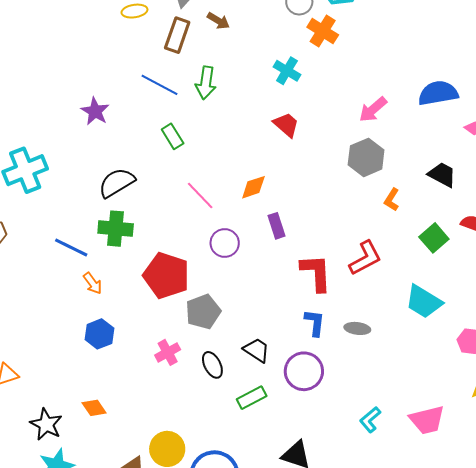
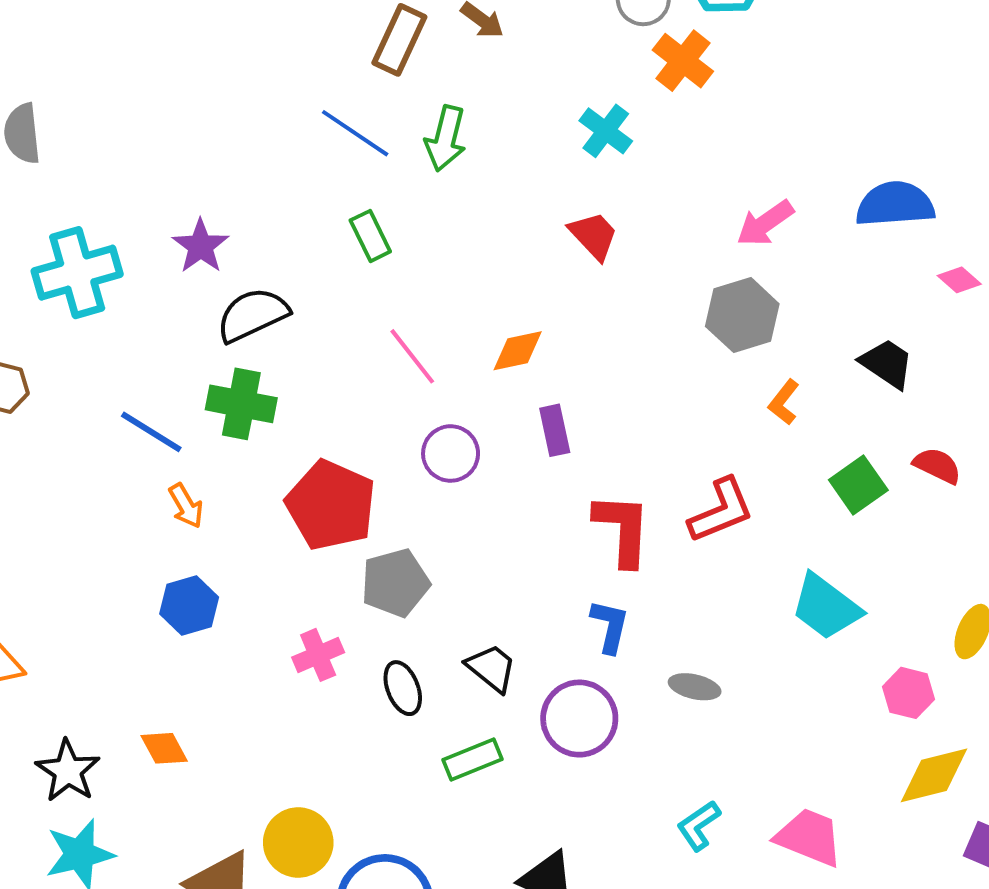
purple star: (95, 111) -> (201, 246), moved
gray ellipse: (357, 328) -> (695, 687), moved
pink trapezoid: (427, 420) -> (809, 837), turned -150

